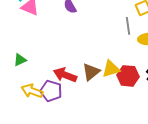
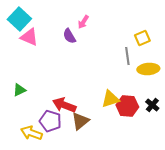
brown triangle: (91, 72) -> (80, 121), moved
yellow arrow: (32, 91) -> (31, 133), moved

